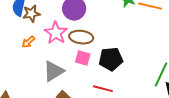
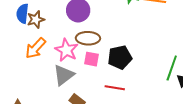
pink star: (56, 33) -> (66, 50), moved
orange arrow: (28, 42) -> (36, 48), size x1.6

